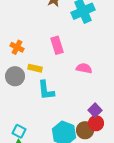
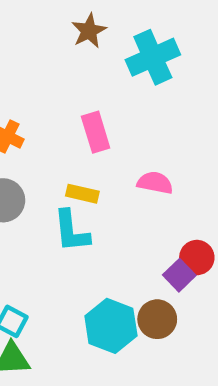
yellow rectangle: (35, 68) -> (82, 194), moved
red circle: (96, 123) -> (197, 258), moved

